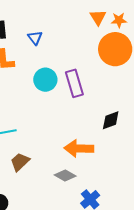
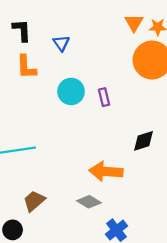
purple rectangle: (74, 83) -> (104, 97), size x0.6
brown trapezoid: (20, 162) -> (34, 201), moved

